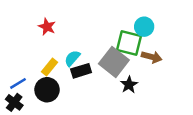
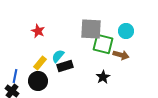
cyan circle: (144, 27) -> (126, 31), moved
gray square: (114, 62) -> (91, 29), moved, turned -35
blue line: (18, 83) -> (15, 76), turned -48

